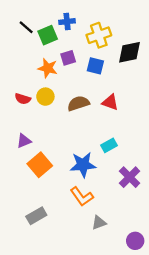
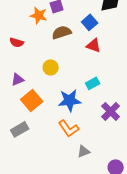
blue square: (95, 66) -> (90, 22), moved, turned 35
yellow circle: (45, 97) -> (51, 67), moved
brown semicircle: (78, 103) -> (62, 32), moved
gray rectangle: (36, 216) -> (20, 129), moved

